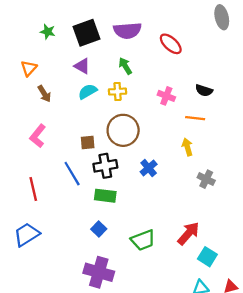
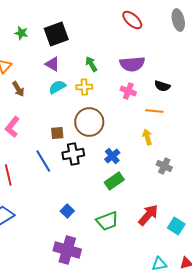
purple semicircle: (127, 31) -> (132, 64), moved
red ellipse: (171, 44) -> (132, 20), moved
green rectangle: (105, 196) -> (114, 181), moved, turned -42
cyan square: (207, 257) -> (176, 226), moved

